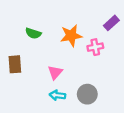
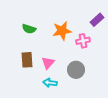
brown rectangle: (15, 64) -> (27, 60), moved
gray circle: (87, 94) -> (76, 70), moved

